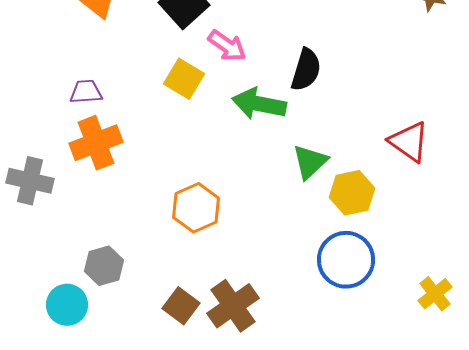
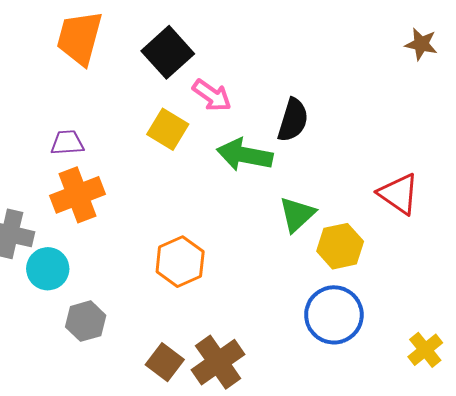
cyan circle: (67, 305) -> (48, 269), moved

